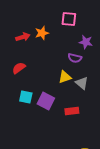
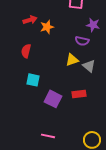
orange star: (42, 33) -> (47, 27), moved
red semicircle: (19, 68) -> (26, 51), turned -40
purple square: (46, 101) -> (53, 99), moved

